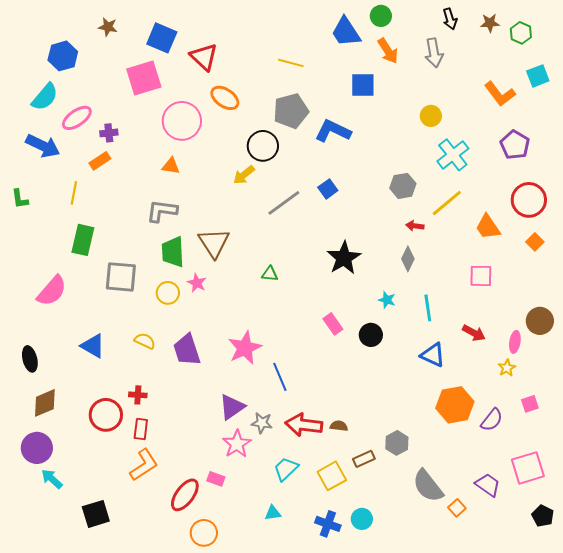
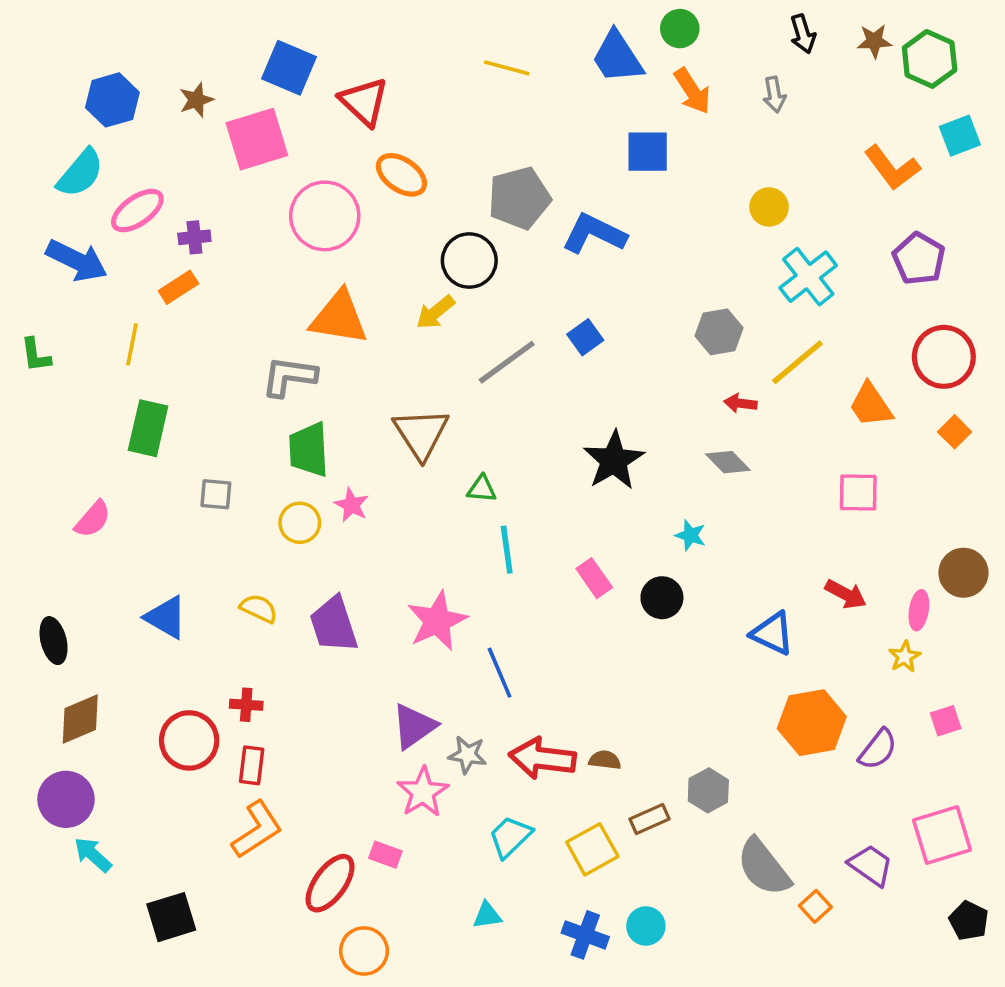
brown star: (108, 27) -> (196, 100), moved, turned -30
green hexagon: (521, 33) -> (930, 59), size x1.4
gray arrow: (434, 53) -> (774, 95), size x0.7
yellow line: (291, 63) -> (507, 68), moved
orange triangle: (171, 166) -> (339, 318), moved, size x1.8
brown triangle: (214, 243) -> (421, 434), moved
gray diamond: (408, 259) -> (728, 462), turned -70
gray square: (121, 277) -> (216, 494), size x0.6
pink semicircle: (52, 291) -> (93, 519), size x0.7
cyan line: (428, 308) -> (507, 550), moved

